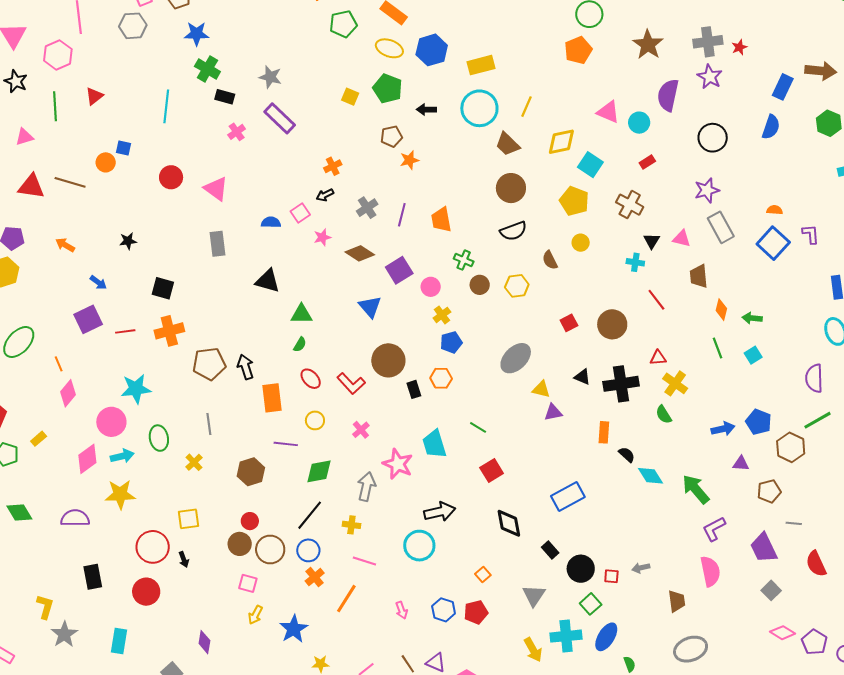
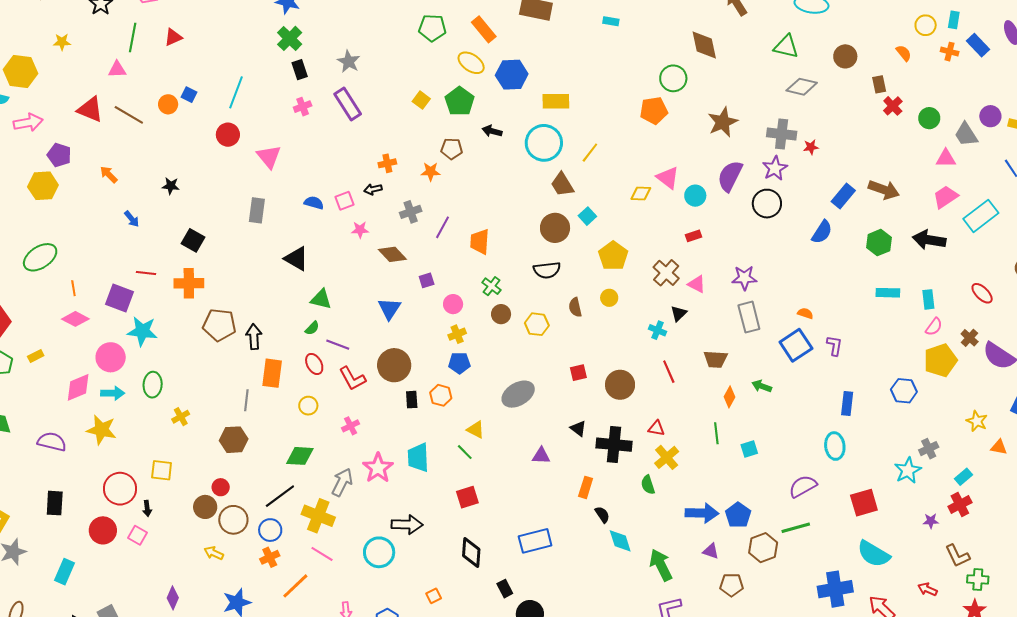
black rectangle: (225, 97) -> (300, 70), turned 42
cyan line: (166, 106) -> (236, 92), moved
pink triangle: (24, 137) -> (117, 69), moved
black circle: (713, 138) -> (767, 204), moved
yellow diamond: (561, 142) -> (641, 194), moved, size x0.7
orange star: (409, 160) -> (431, 172), moved
cyan square: (590, 165) -> (587, 216), moved, size x0.7
pink triangle: (682, 239) -> (697, 284), moved
purple square: (399, 270) -> (427, 280), size x0.6
brown trapezoid: (699, 276) -> (716, 359), turned -95
green arrow: (752, 318) -> (762, 386), moved
purple square: (88, 319) -> (119, 298), moved, turned 32
purple semicircle: (814, 378) -> (803, 486), turned 48
yellow triangle: (541, 389) -> (476, 430), moved
pink diamond: (68, 393) -> (75, 319), turned 64
gray line: (209, 424) -> (246, 400), moved
blue arrow: (723, 429) -> (702, 513), size x1.4
purple line: (286, 444) -> (338, 345), moved
yellow cross: (351, 525) -> (318, 516), size x1.8
pink square: (248, 583) -> (138, 535), moved
yellow arrow: (255, 615) -> (214, 553), moved, turned 72
purple diamond: (204, 642) -> (173, 598), moved

